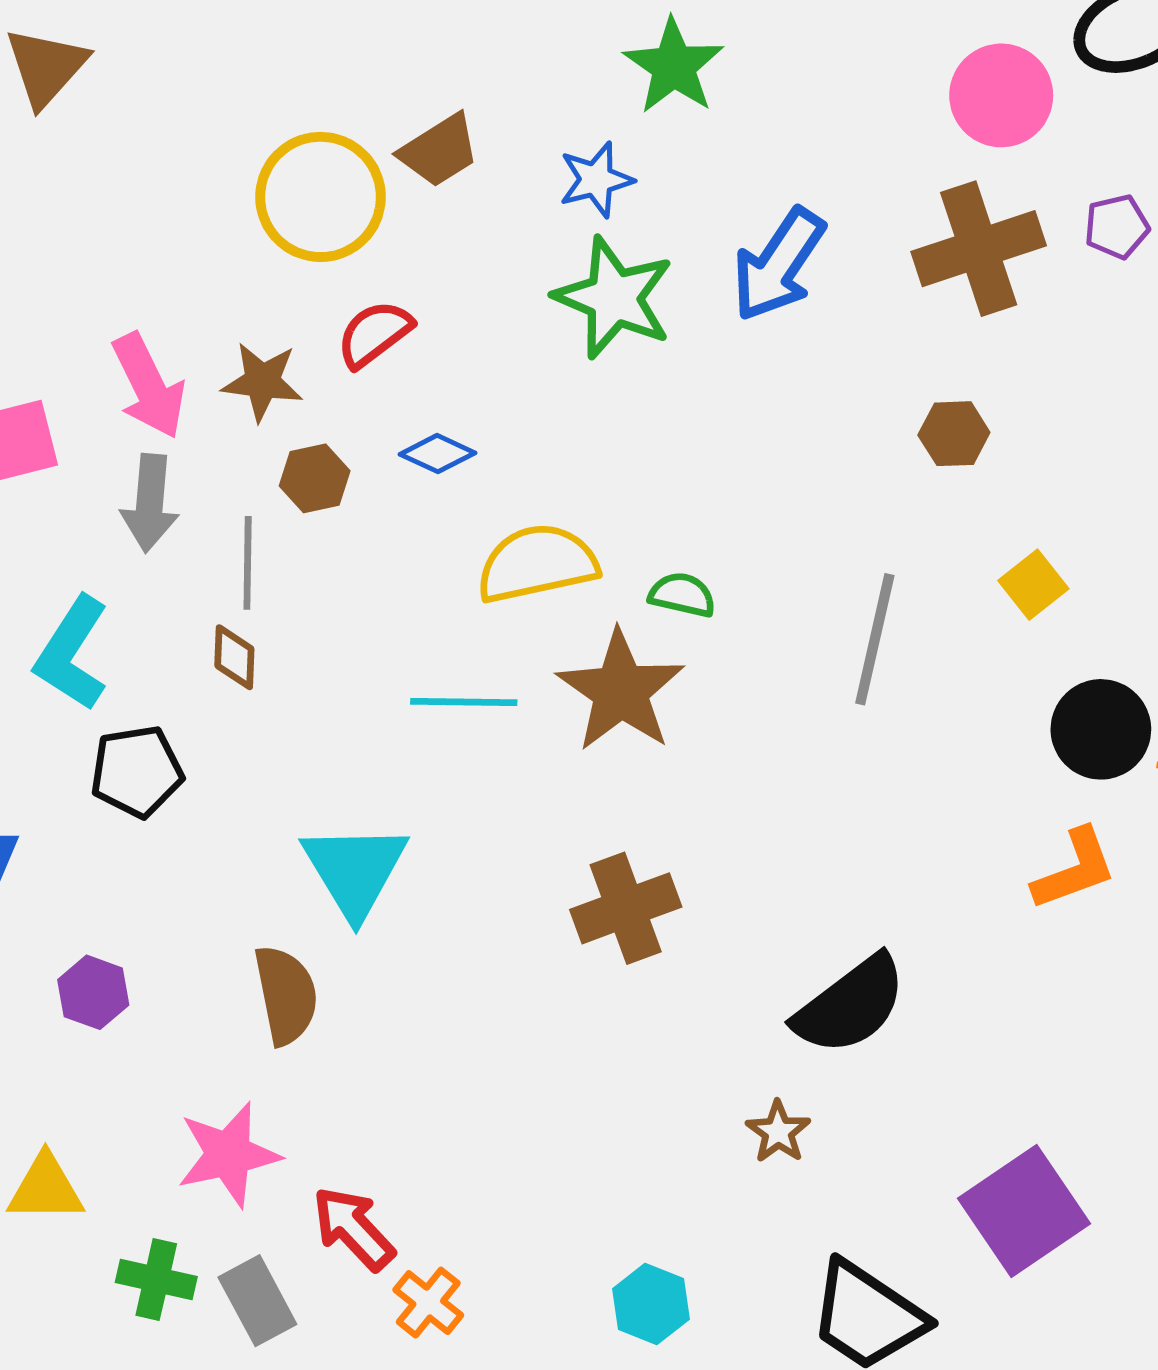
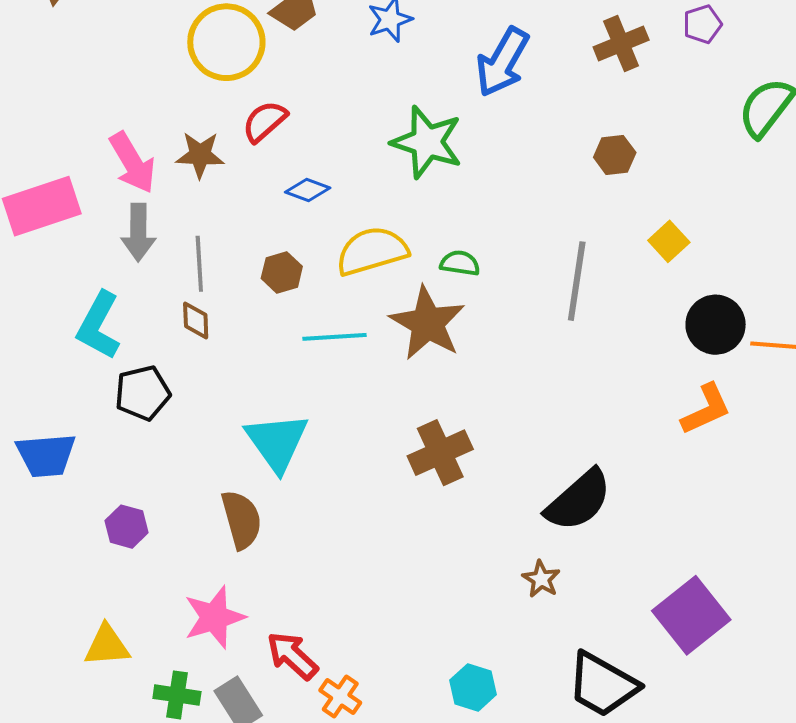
brown cross: (979, 249) -> (621, 44), size x0.7
green star: (614, 298) -> (427, 142), moved
brown hexagon: (315, 478) -> (282, 272), moved

